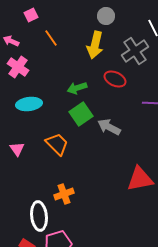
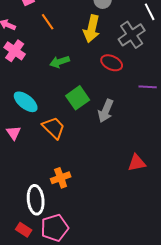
green arrow: (77, 88) -> (60, 62), moved
cyan ellipse: (29, 104) -> (26, 102), moved, turned 45
gray arrow: (109, 127) -> (106, 111), turned -95
red triangle: (140, 179) -> (137, 163), size x0.7

